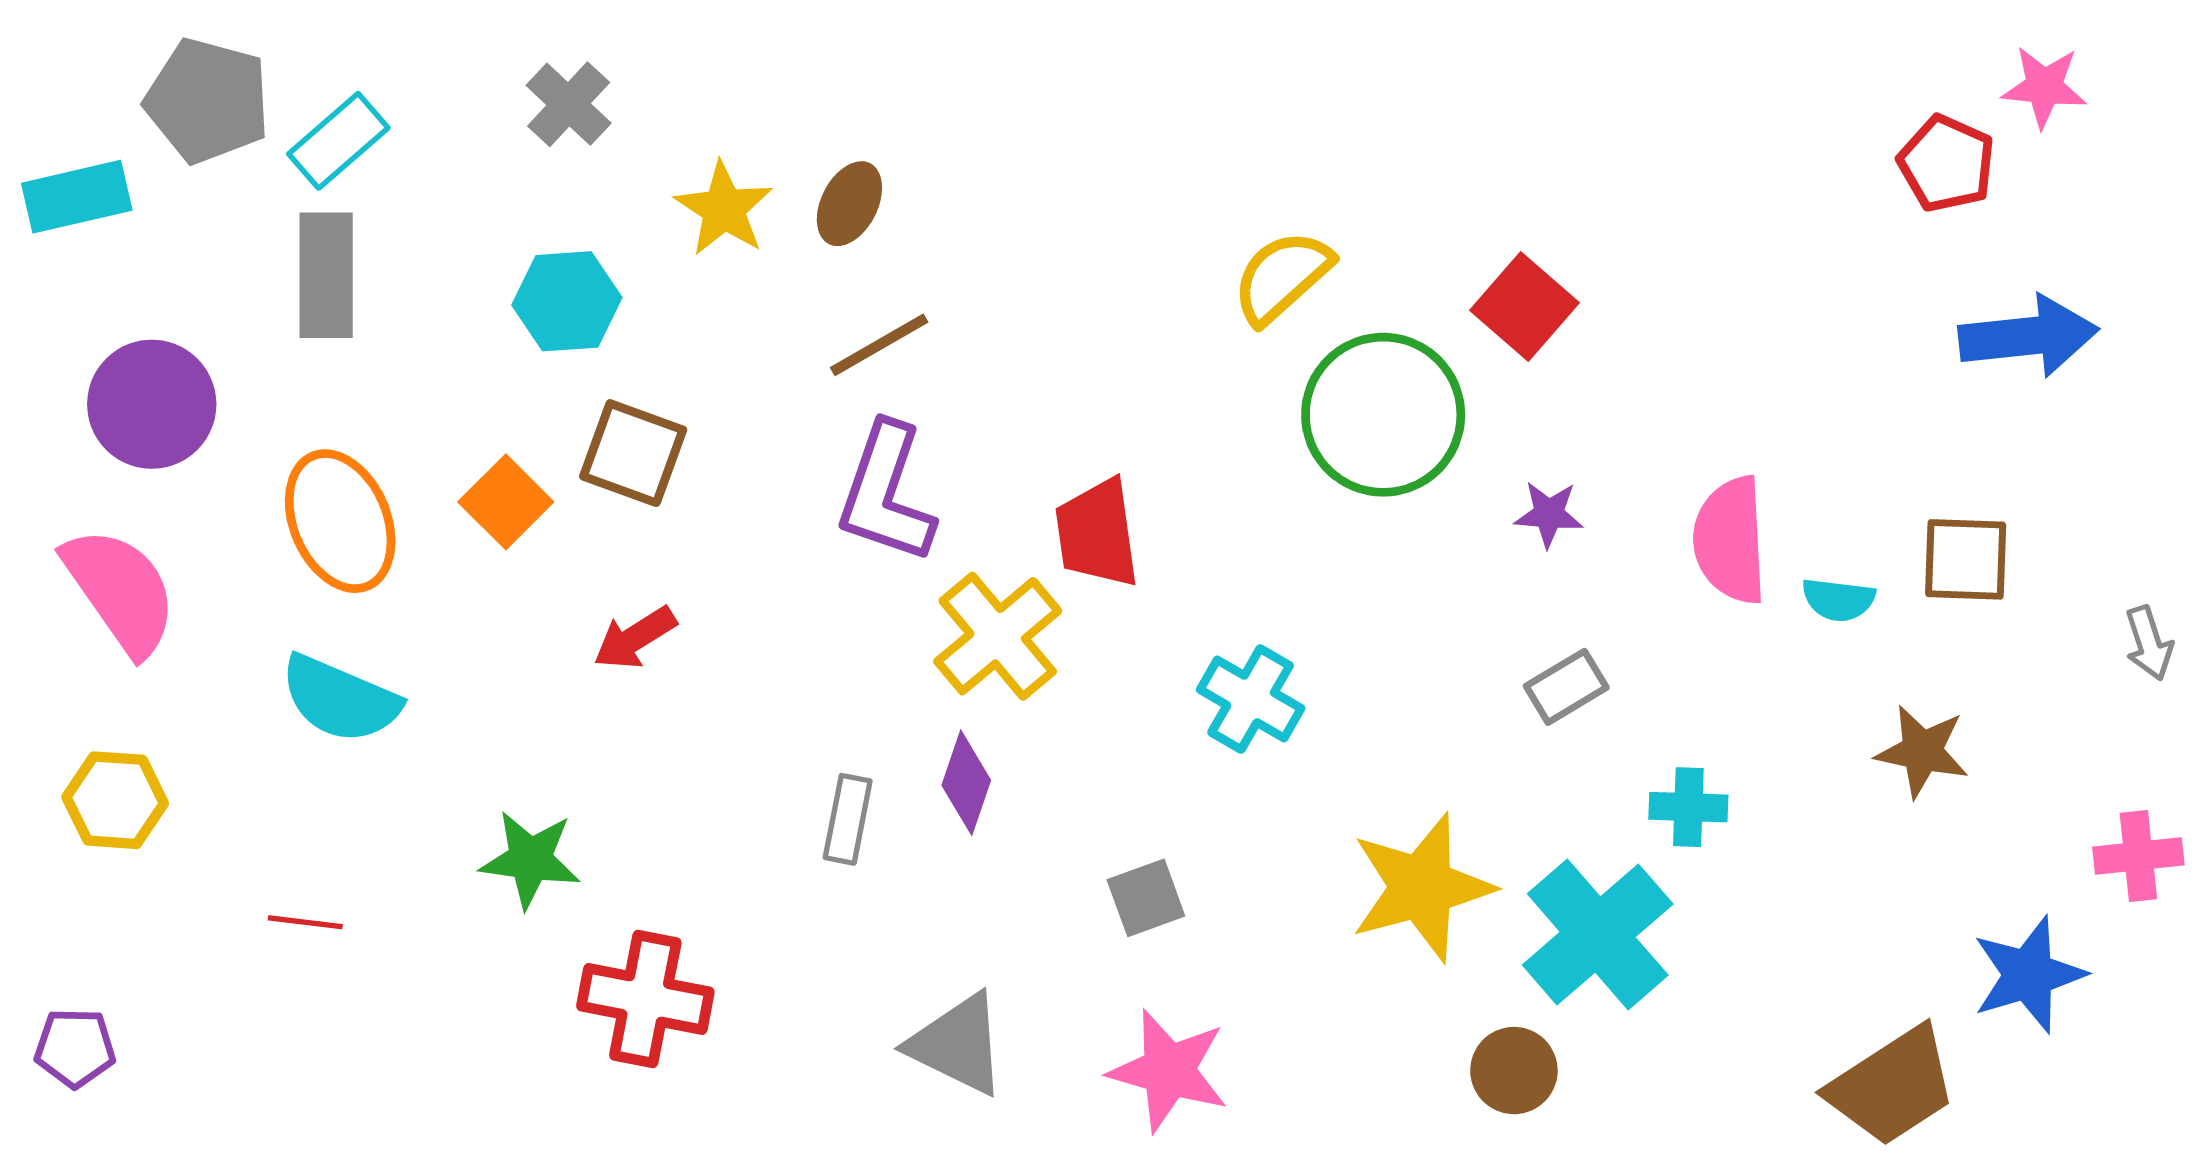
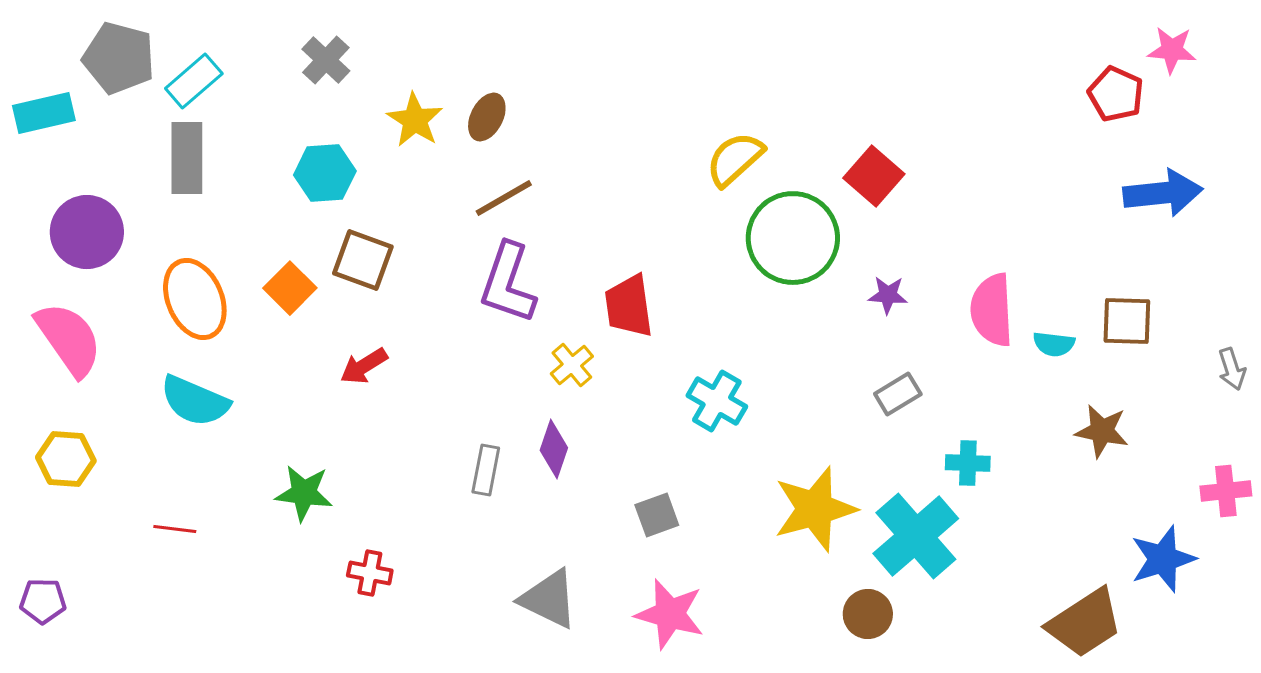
yellow cross: (998, 636) -> (572, 365), size x0.6
red cross: (645, 999) -> (370, 573), size x0.6

